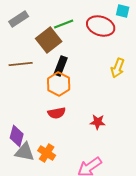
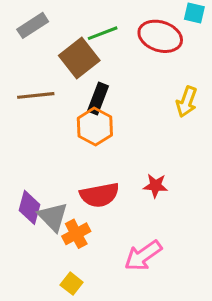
red semicircle: (57, 113) -> (100, 195), moved, size x1.4
gray triangle: (25, 152) -> (53, 217), moved, turned 35
orange cross: (47, 153) -> (76, 234), turned 30

